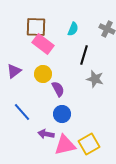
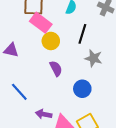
purple triangle: (14, 71) -> (11, 50), turned 49
yellow circle: (43, 74) -> (51, 41), moved
blue circle: (62, 114) -> (82, 89), moved

